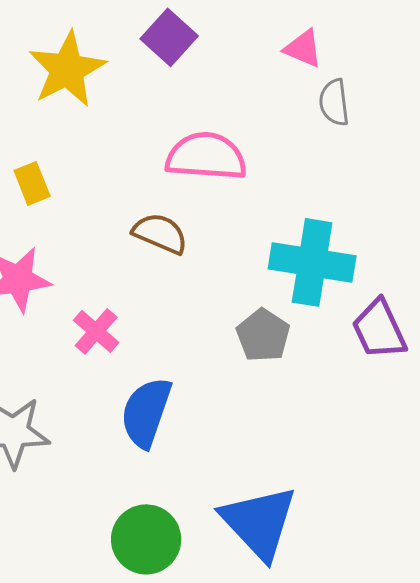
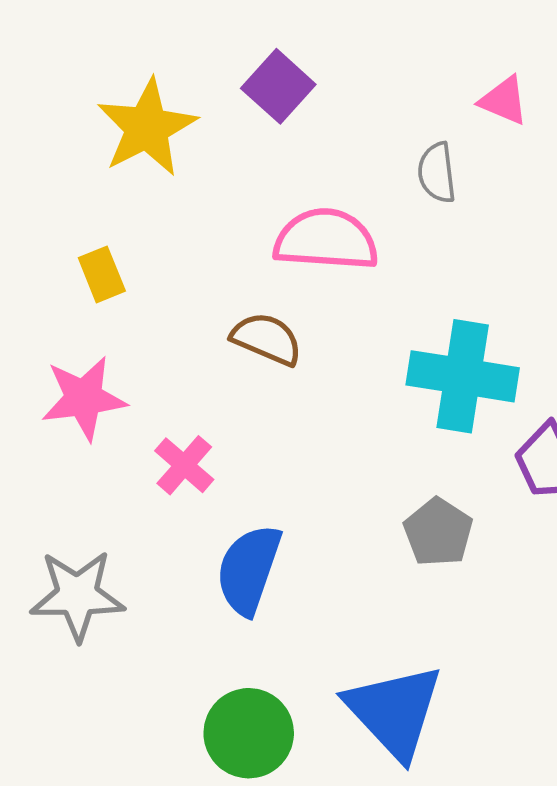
pink triangle: (303, 48) -> (504, 101), moved
gray semicircle: (334, 102) -> (437, 173), moved
gray pentagon: (263, 335) -> (438, 532), moved

